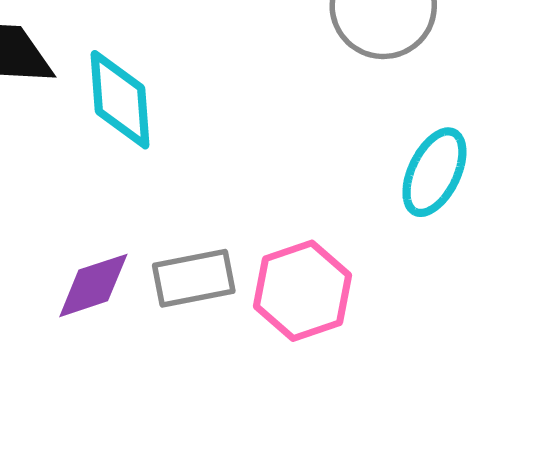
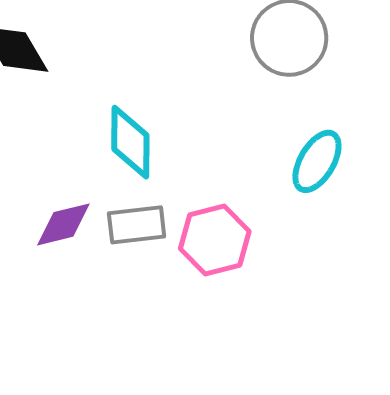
cyan diamond: (120, 100) -> (130, 142), moved

